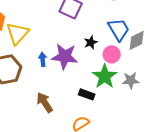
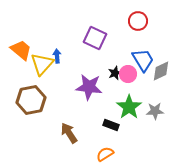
pink circle: (112, 54) -> (128, 74), moved
blue arrow: (43, 59) -> (57, 56), moved

